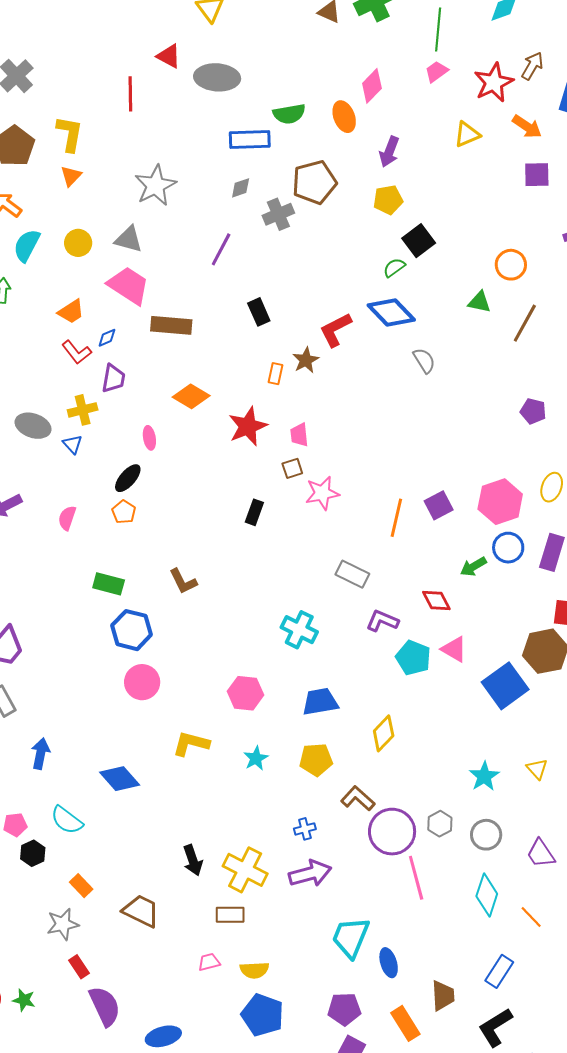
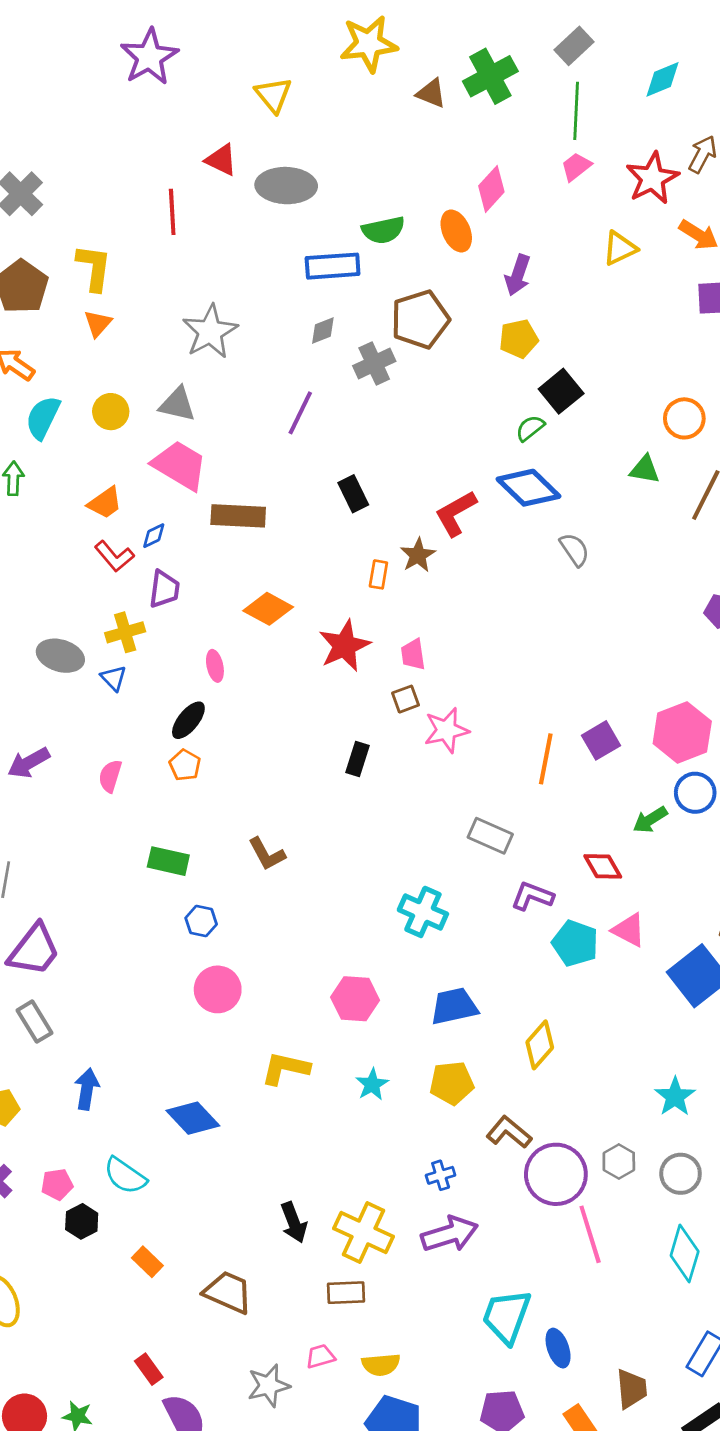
blue hexagon: (132, 630) -> (201, 921), size x0.6
gray star: (63, 924) -> (269, 1386), moved

